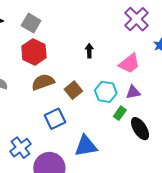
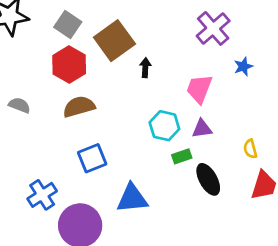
pink trapezoid: (129, 63) -> (199, 89), turned 145
brown square: (73, 90) -> (114, 41), moved, size x1.6
green rectangle: (120, 113) -> (182, 156), turned 32

